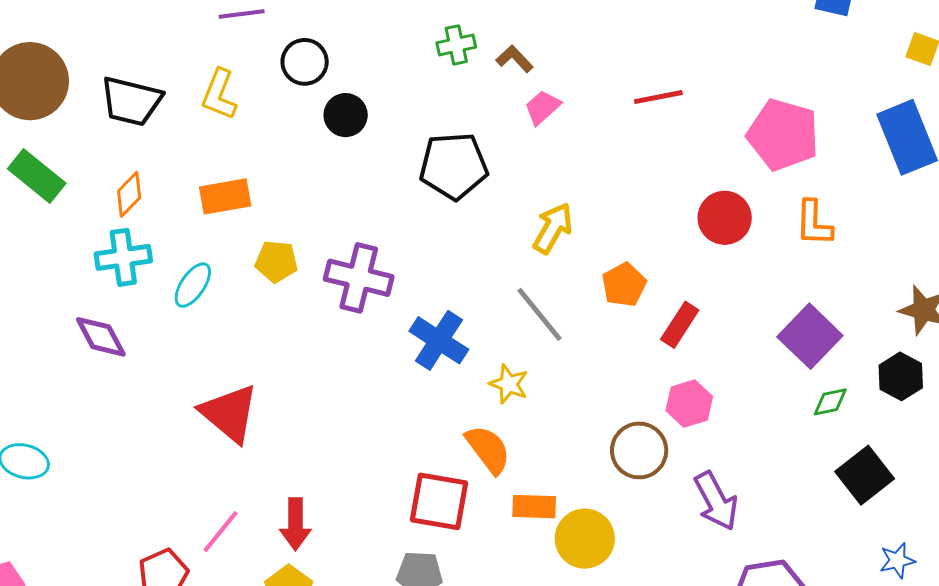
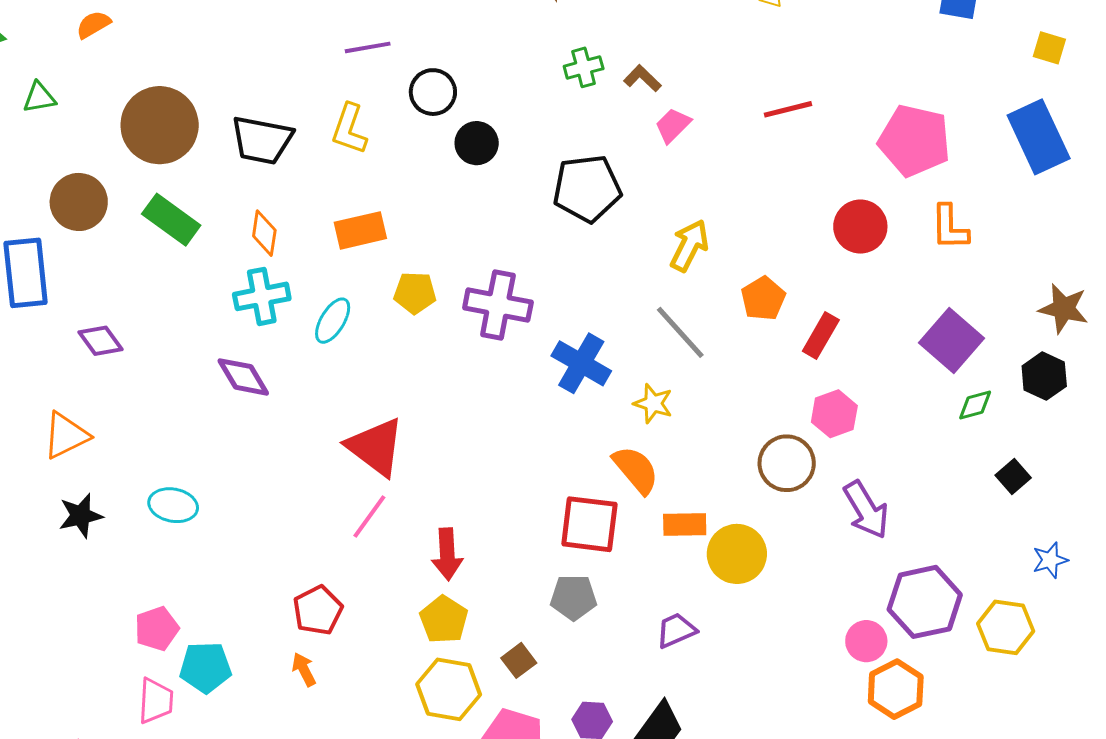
orange diamond: (129, 194) -> (264, 233), turned -33
black square: (865, 475) -> (1013, 476), size x0.6
pink line: (221, 532) -> (369, 516), moved

